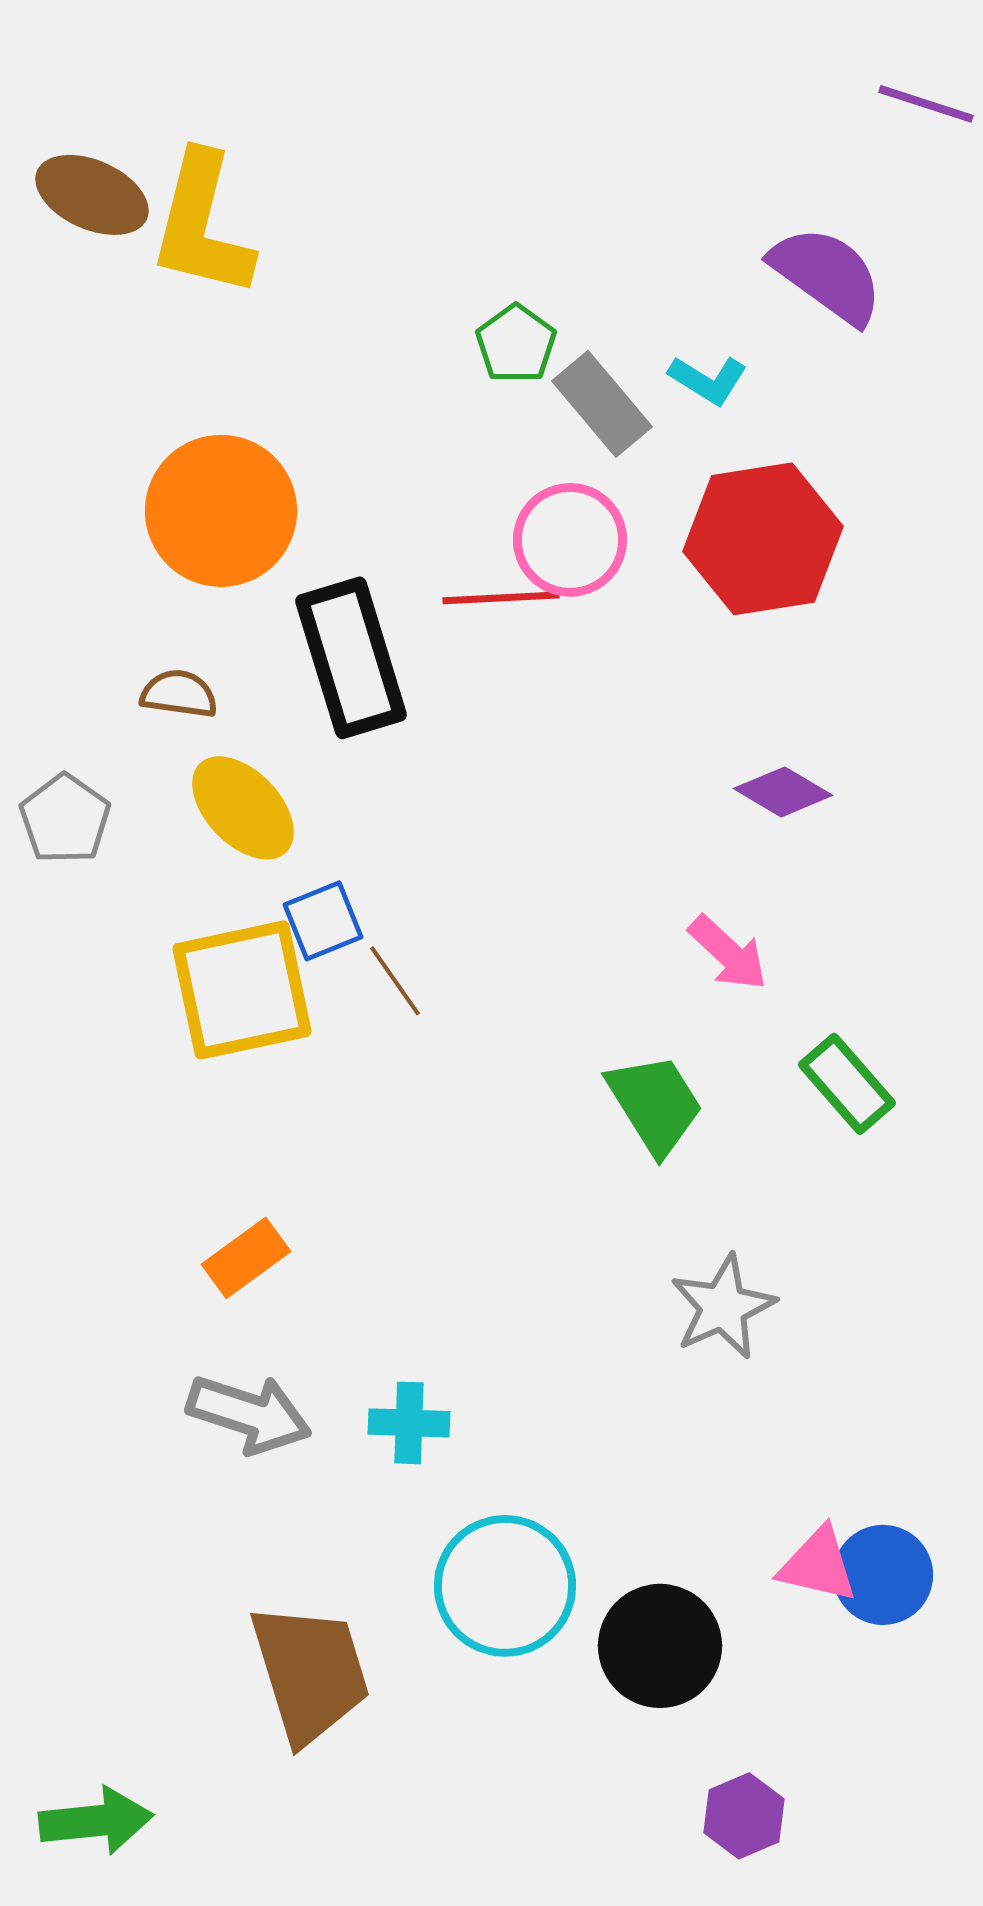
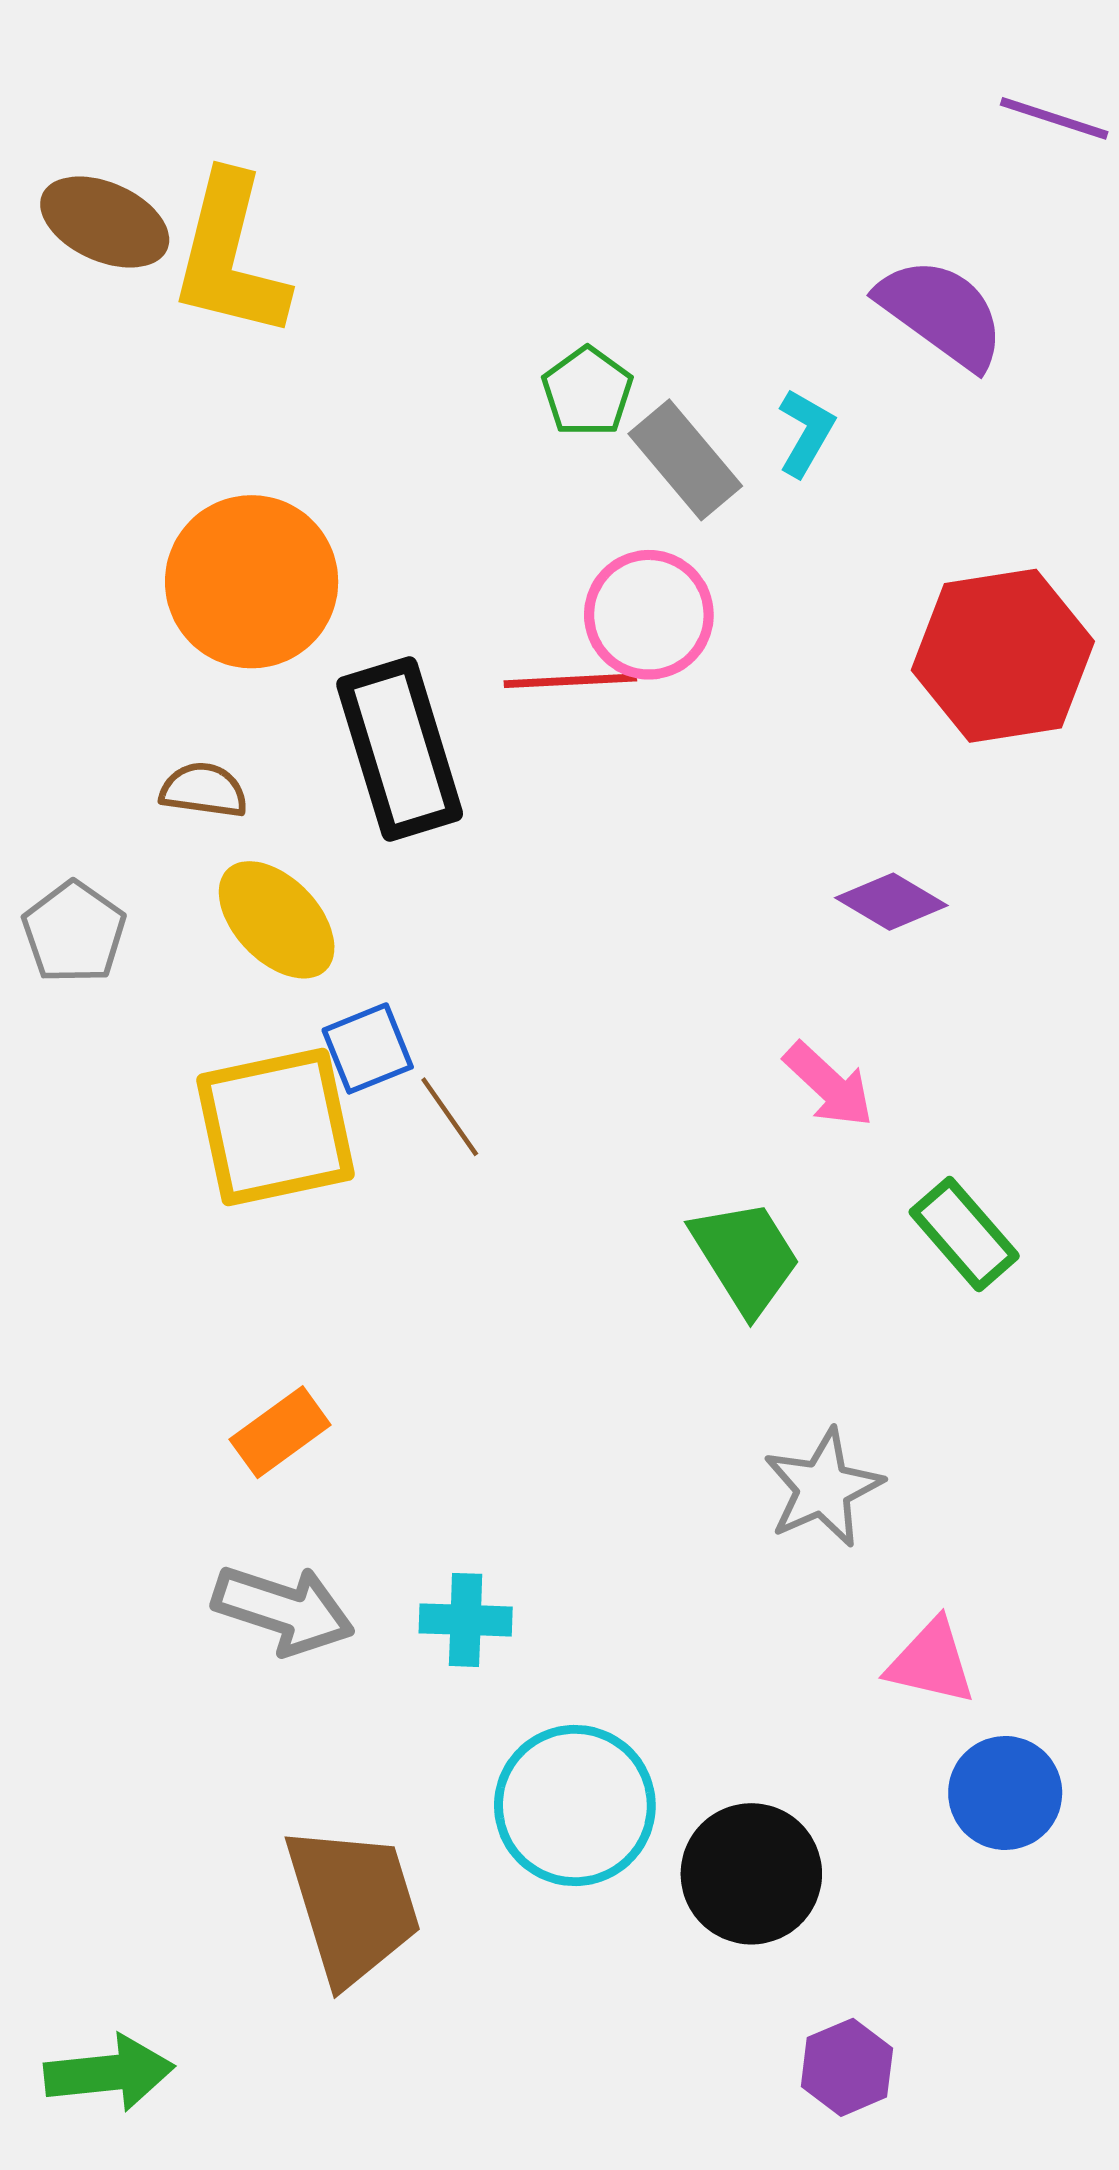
cyan L-shape: (708, 380) -> (806, 433), turned -92
red hexagon: (763, 539) -> (1003, 656), moved
pink triangle: (818, 1565) -> (931, 1662), moved

